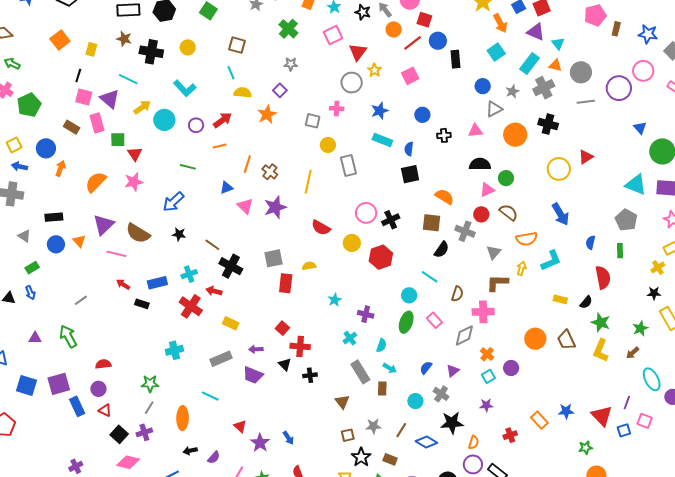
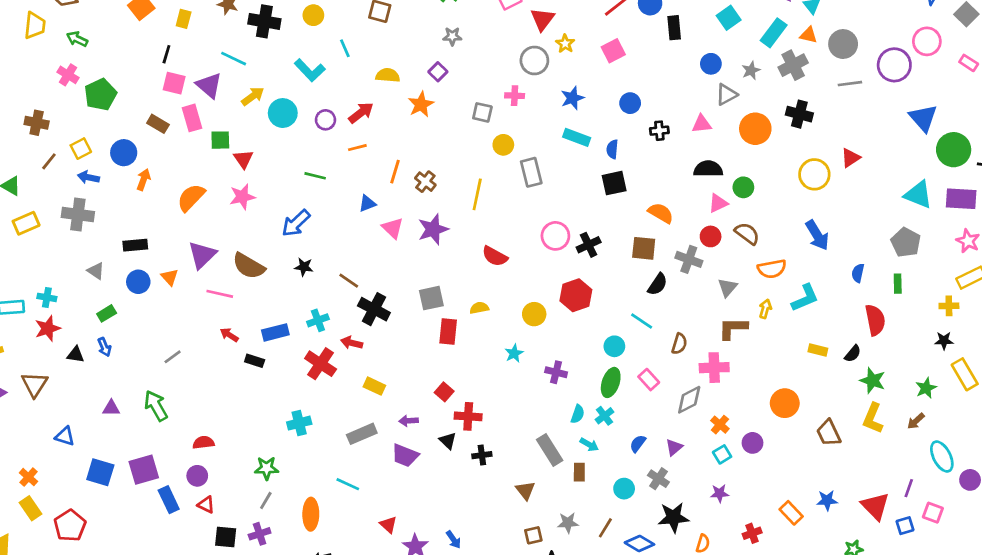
cyan line: (231, 73) -> (345, 48), moved
blue triangle: (640, 128) -> (923, 118), size x1.6
yellow circle: (352, 243) -> (534, 314), moved
yellow cross: (658, 267) -> (949, 306), turned 32
cyan cross: (350, 338) -> (605, 416), moved
brown trapezoid: (566, 340) -> (829, 433), moved
black square: (119, 434) -> (226, 537), turned -36

